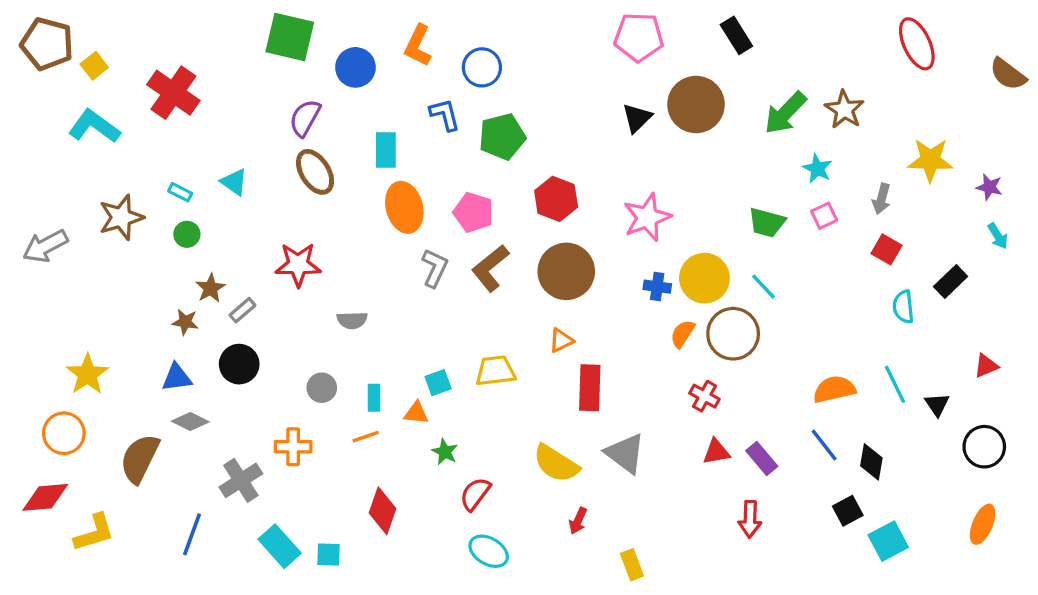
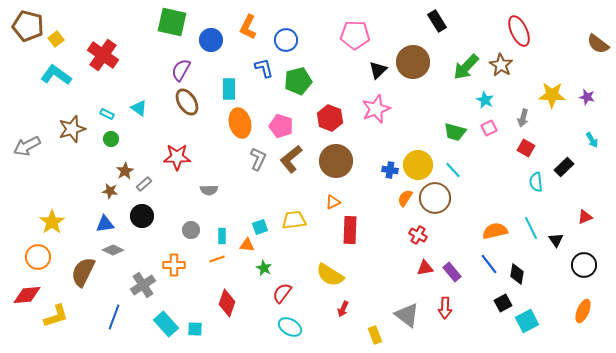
pink pentagon: (639, 37) -> (355, 35), moved
red ellipse: (917, 44) -> (519, 31), moved
purple star: (989, 187) -> (587, 97), moved
pink star: (647, 217) -> (376, 109), moved
gray triangle: (625, 453) -> (407, 315), moved

